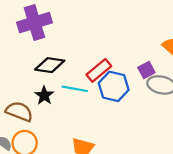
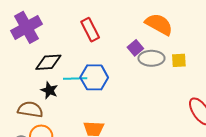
red rectangle: (99, 70) -> (90, 30), moved, turned -65
blue hexagon: (114, 86) -> (94, 77), moved

